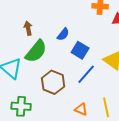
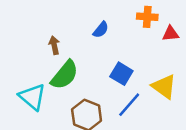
blue semicircle: (63, 34) -> (101, 30), moved

